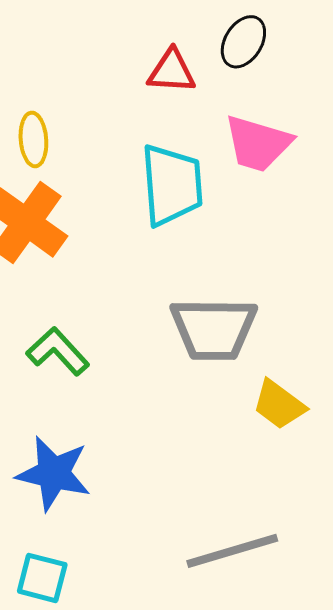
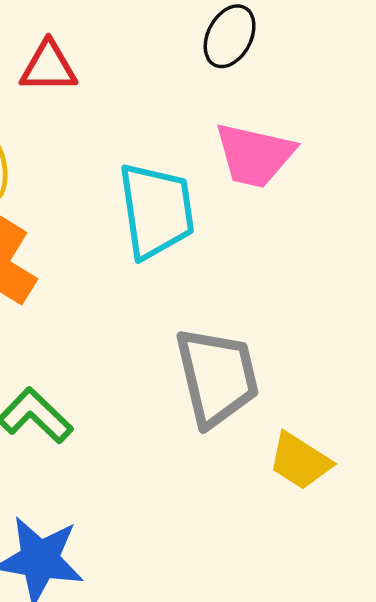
red triangle: (172, 71) -> (48, 67), moved
gray trapezoid: (214, 329) -> (217, 377), turned -100

